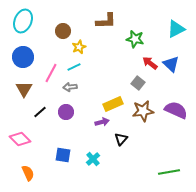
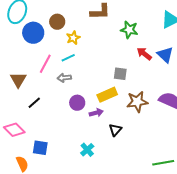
blue circle: (23, 57) -> (33, 33), moved
gray square: (138, 83) -> (120, 74), moved, turned -32
purple circle: (66, 112) -> (77, 103), moved
blue square: (63, 155) -> (40, 148), moved

